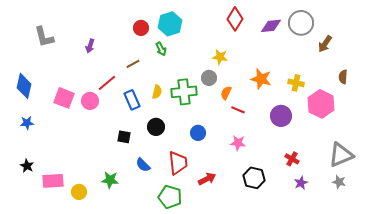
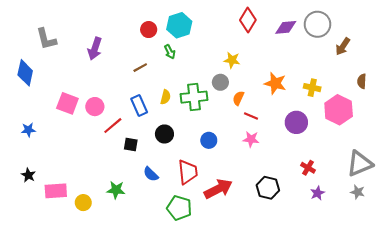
purple arrow: (90, 46) -> (95, 49), size x1.5
red line: (107, 83) -> (113, 126), moved
blue diamond: (24, 86) -> (25, 73), moved
pink star: (238, 143) -> (251, 139), moved
red arrow: (207, 179) -> (218, 189), size x1.5

